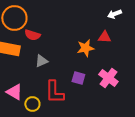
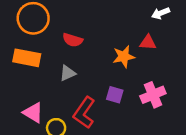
red semicircle: (32, 35) -> (73, 40), moved
pink cross: (108, 78) -> (153, 95), turned 30
red L-shape: (54, 92) -> (84, 113), turned 35

